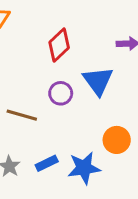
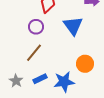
purple circle: (61, 93) -> (36, 27), moved
brown line: (22, 115) -> (34, 53), moved, turned -66

